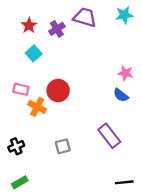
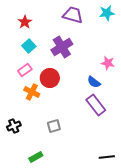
purple cross: (57, 29) -> (62, 47), moved, size x1.5
pink rectangle: (21, 89) -> (25, 70), moved, turned -48
blue semicircle: (121, 95) -> (94, 82), moved
purple rectangle: (109, 136) -> (96, 105), moved
green rectangle: (20, 182) -> (36, 157), moved

